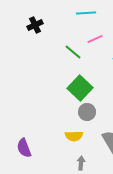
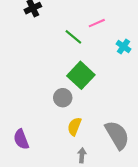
gray circle: (87, 112) -> (63, 98), moved
yellow semicircle: (74, 136) -> (74, 126), turned 114

